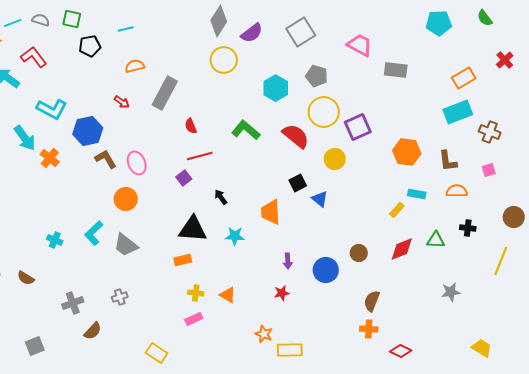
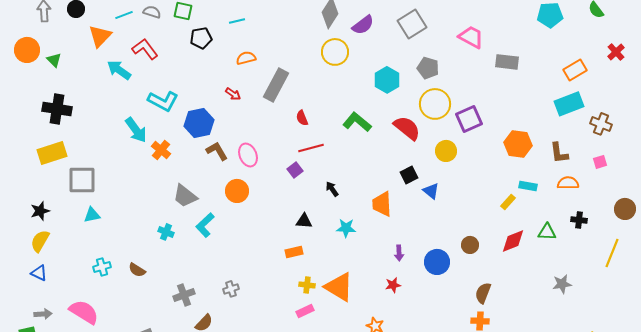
black triangle: (193, 229) -> (304, 221), size x0.6
gray trapezoid: (126, 245) -> (185, 196), moved
orange triangle: (228, 295) -> (339, 287), size x1.8

